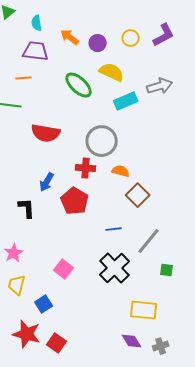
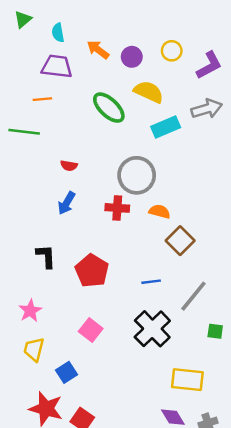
purple L-shape: (164, 35) -> (209, 65), moved
red semicircle: (46, 133) -> (69, 166), size x0.5
blue arrow: (47, 182) -> (66, 203), moved
red pentagon: (75, 201) -> (92, 271), moved

